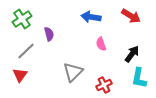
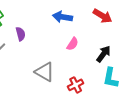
pink semicircle: (101, 44) -> (73, 44), turned -128
gray triangle: (73, 72) -> (45, 72), turned -45

